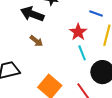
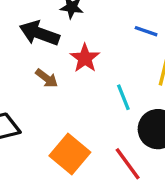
red star: (78, 32) -> (85, 58), moved

